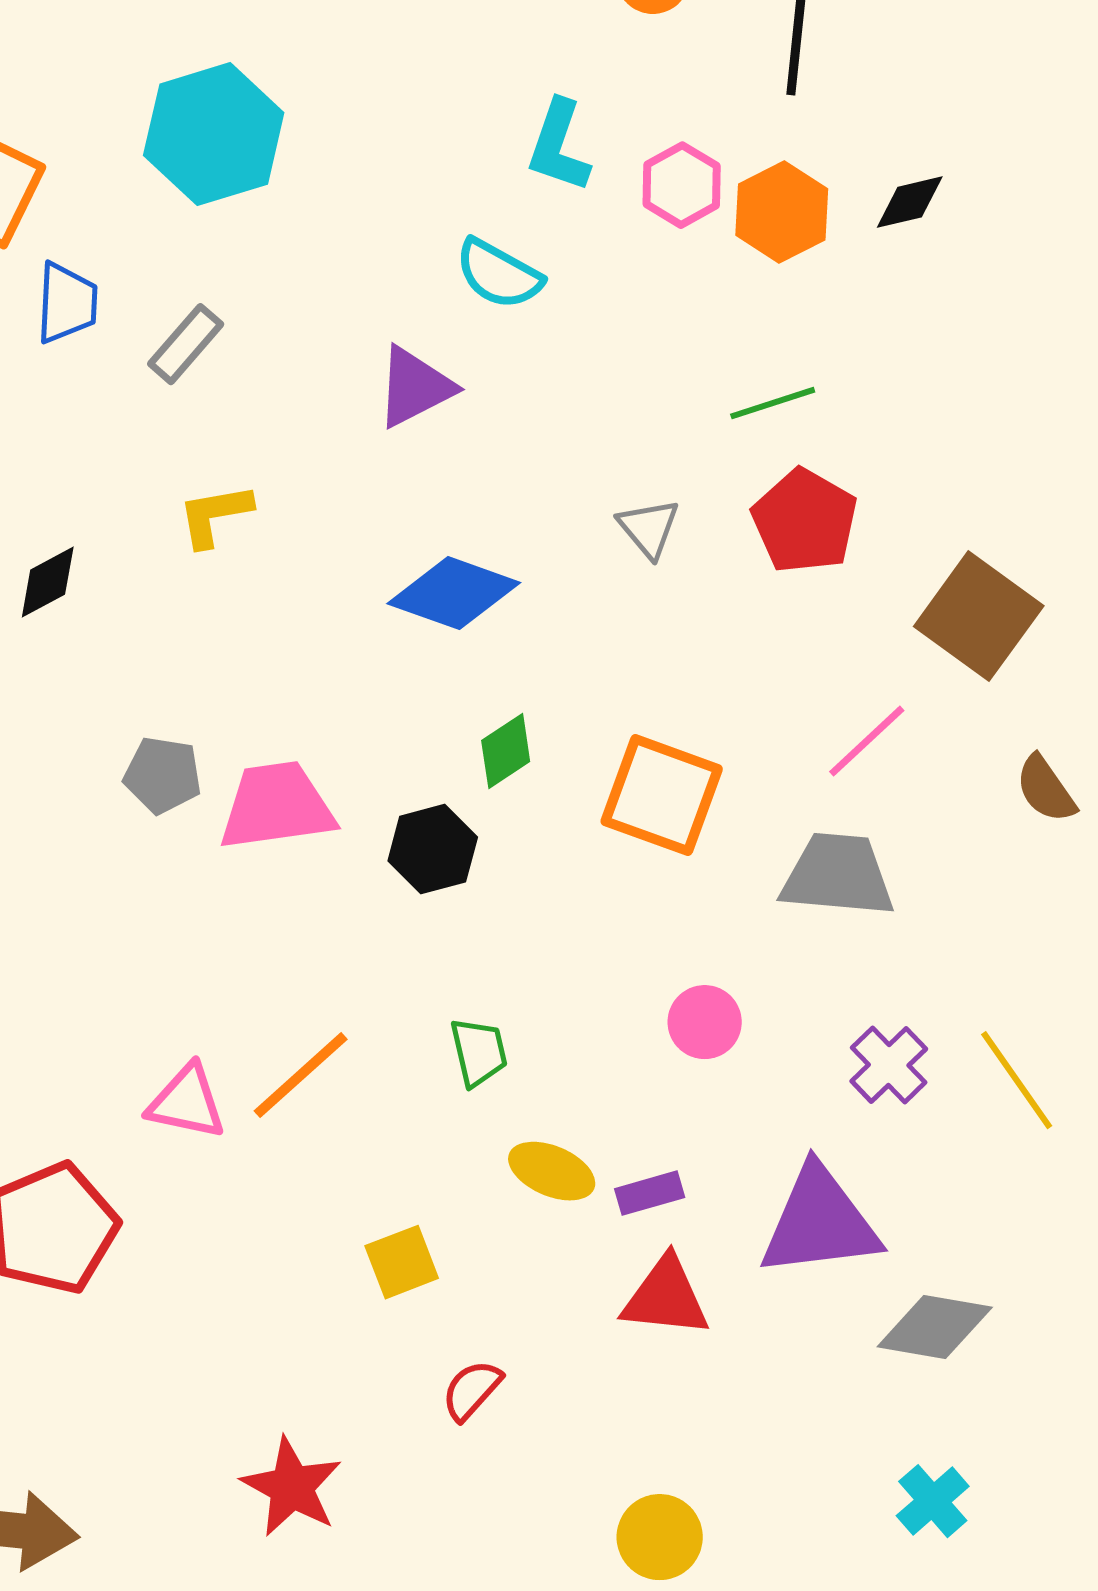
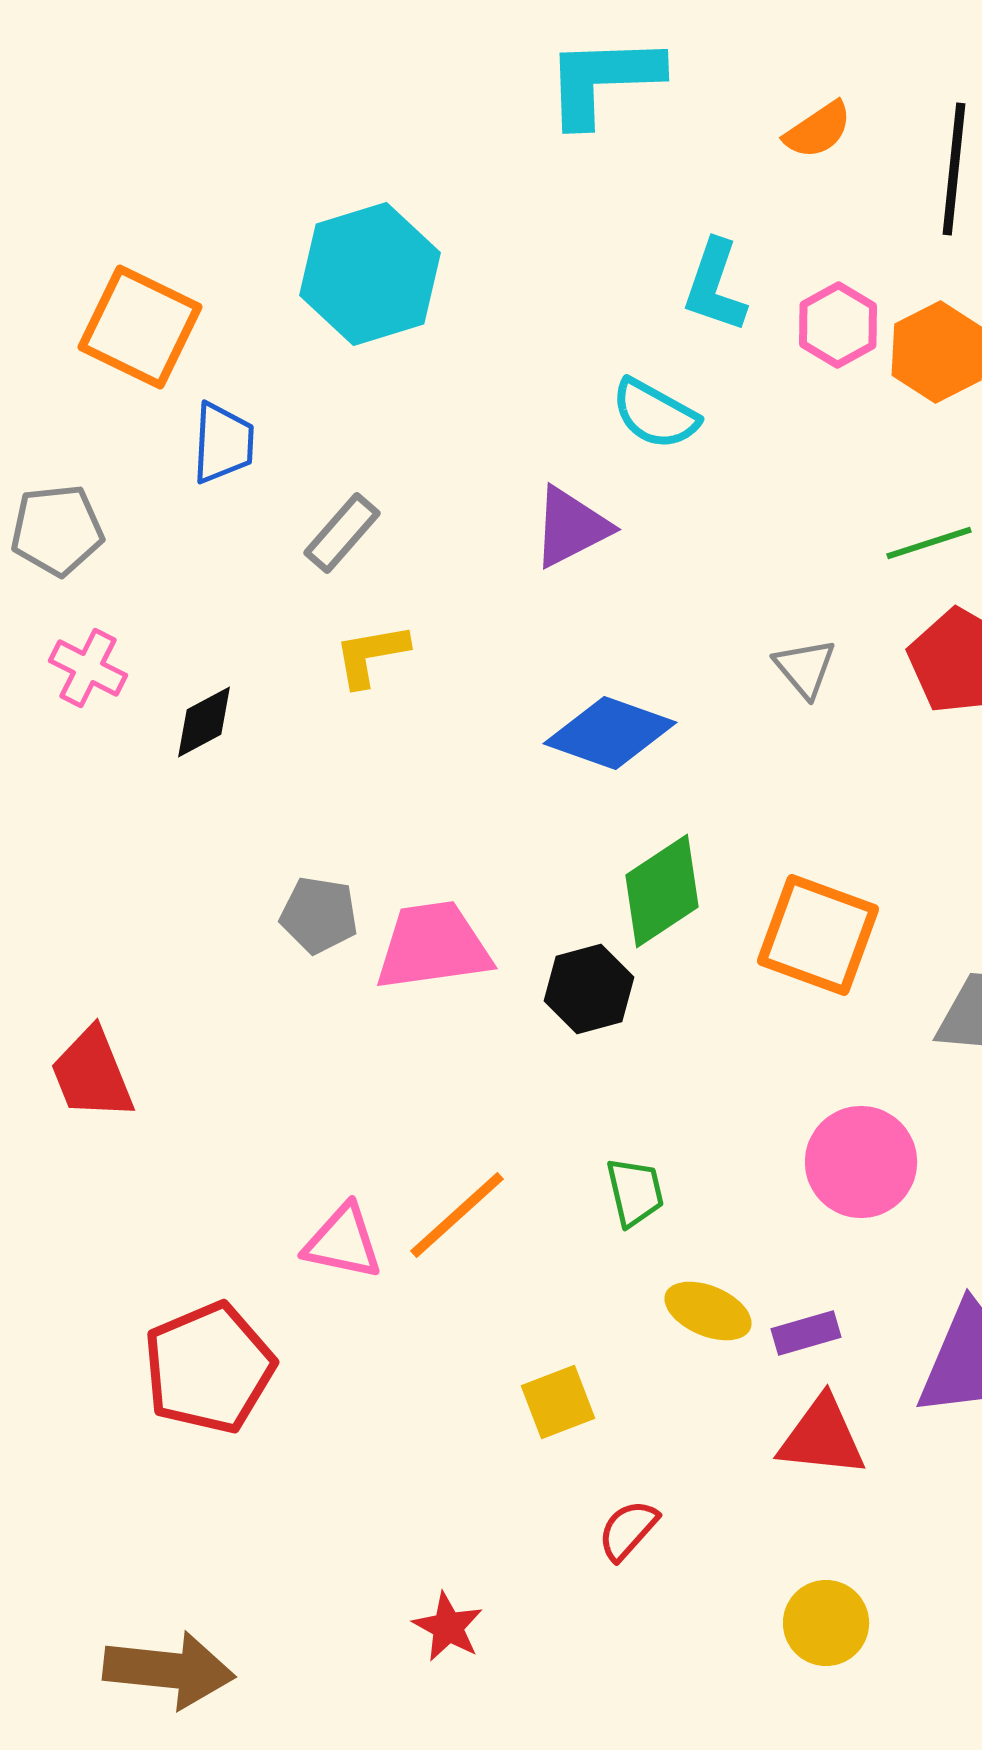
gray rectangle: (186, 344) -> (342, 533), moved
green diamond: (506, 751) -> (662, 891), size x1.5
pink circle: (705, 1022) -> (861, 1162), size x1.5
red star: (292, 1487) -> (448, 1627), size x0.7
yellow circle: (660, 1537) -> (826, 1623), moved

